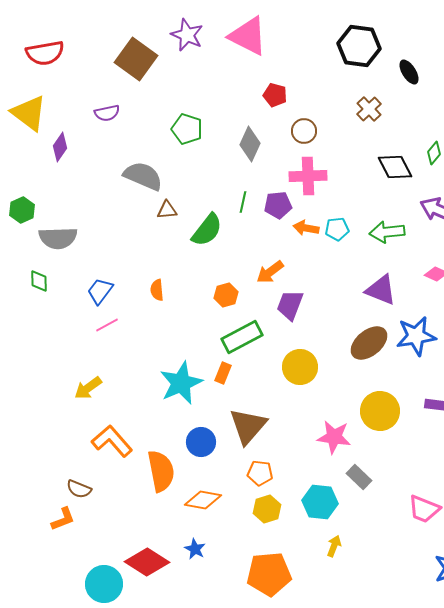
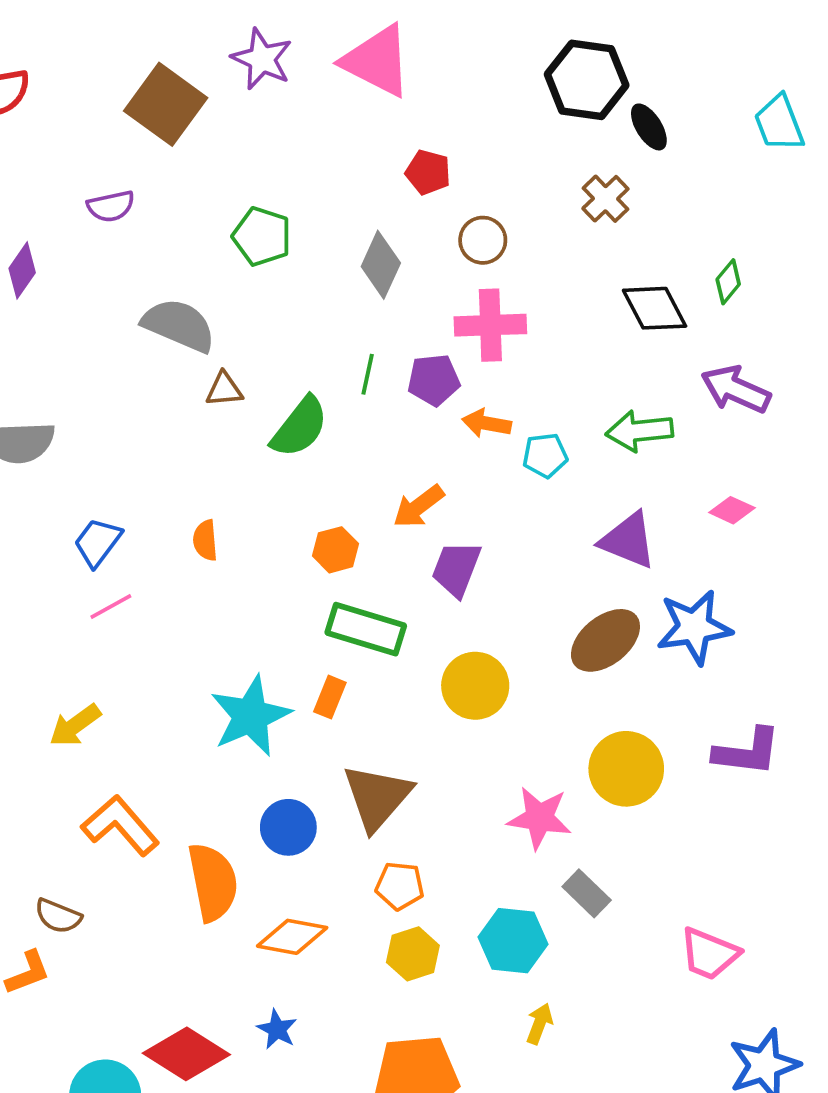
black ellipse: (409, 72) -> (649, 127), moved
cyan pentagon: (337, 229) -> (545, 455), moved
green rectangle: (242, 337) -> (366, 629), turned 45

